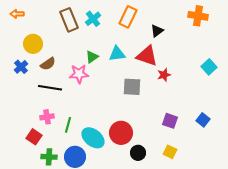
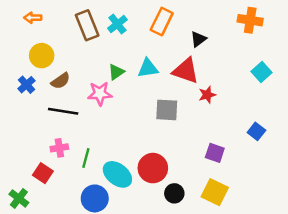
orange arrow: (17, 14) -> (33, 18), moved
cyan square: (209, 67) -> (262, 72), moved
blue square: (203, 120) -> (256, 131), moved
yellow square: (170, 152) -> (215, 192), size x1.5
green cross: (49, 157) -> (19, 198), moved, turned 35

